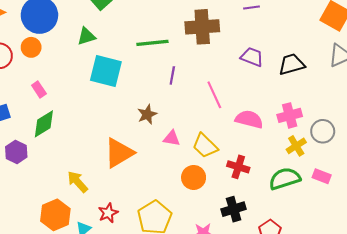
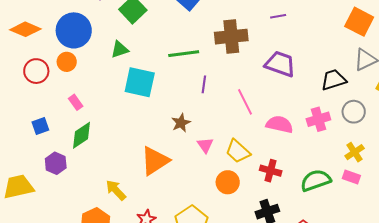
purple trapezoid: (252, 57) -> (280, 64), size x1.4
black trapezoid: (292, 64) -> (334, 80), moved
gray circle: (323, 131) -> (354, 112), moved
pink triangle: (172, 138) -> (205, 145), turned 48
yellow cross: (296, 146) -> (355, 152), moved

